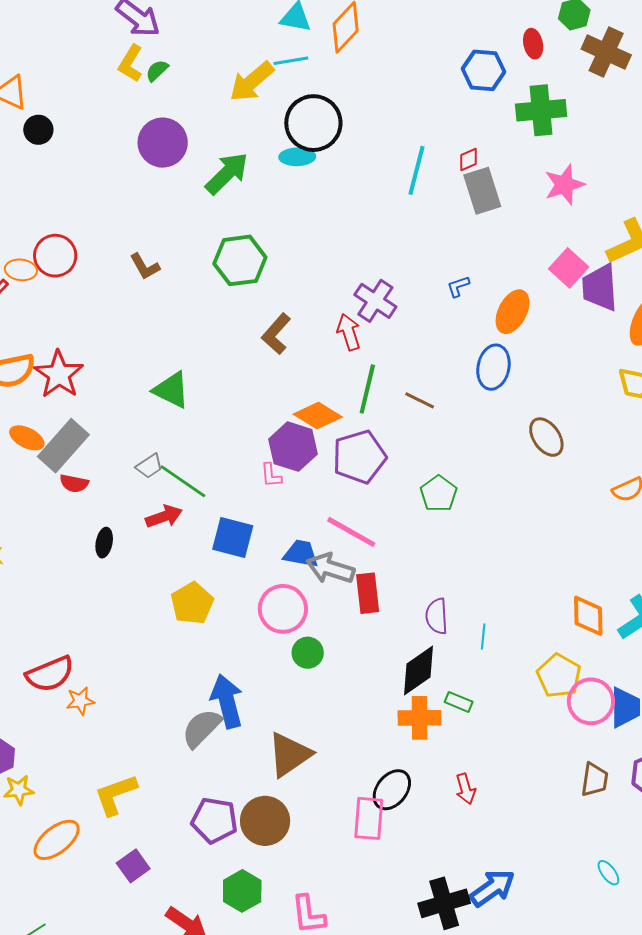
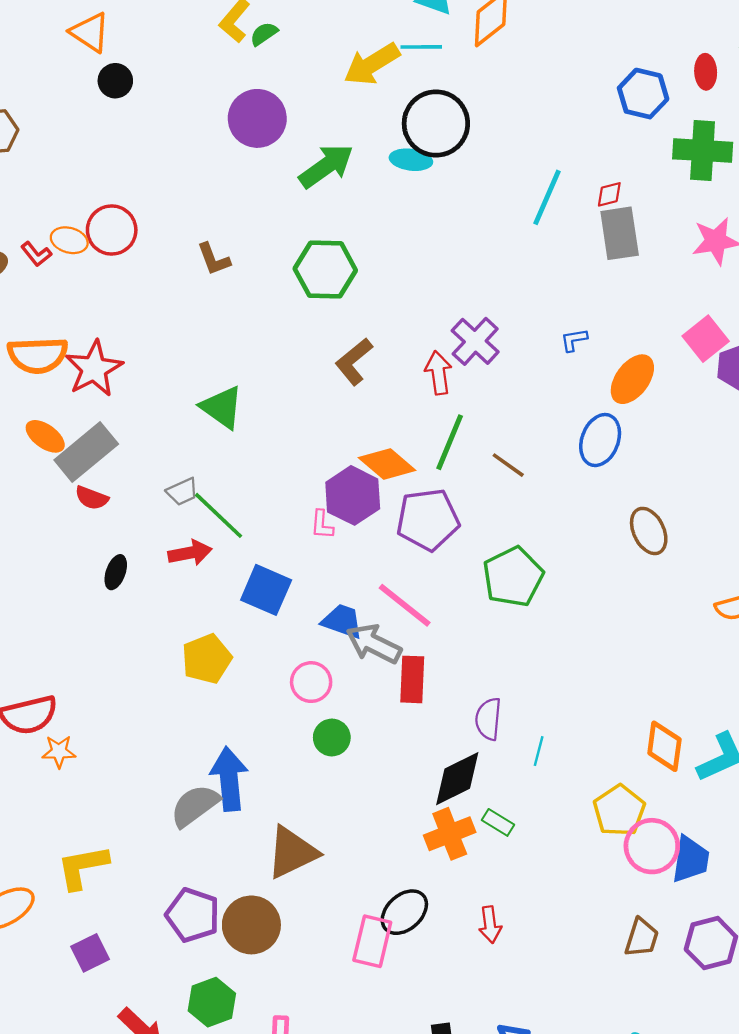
green pentagon: (439, 494) -> (513, 577), size x1.4
pink circle: (283, 609) -> (311, 682), size x0.7
orange cross: (420, 718) -> (450, 834), turned -30

